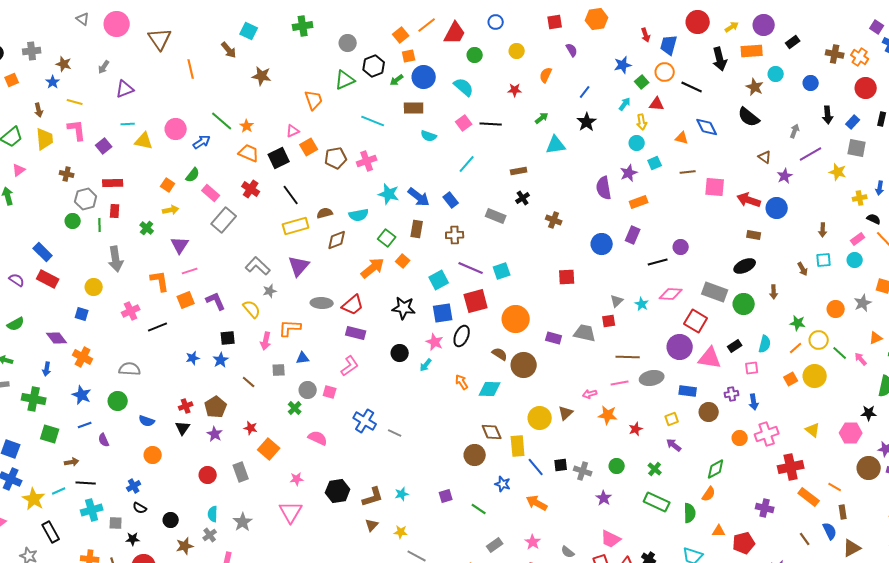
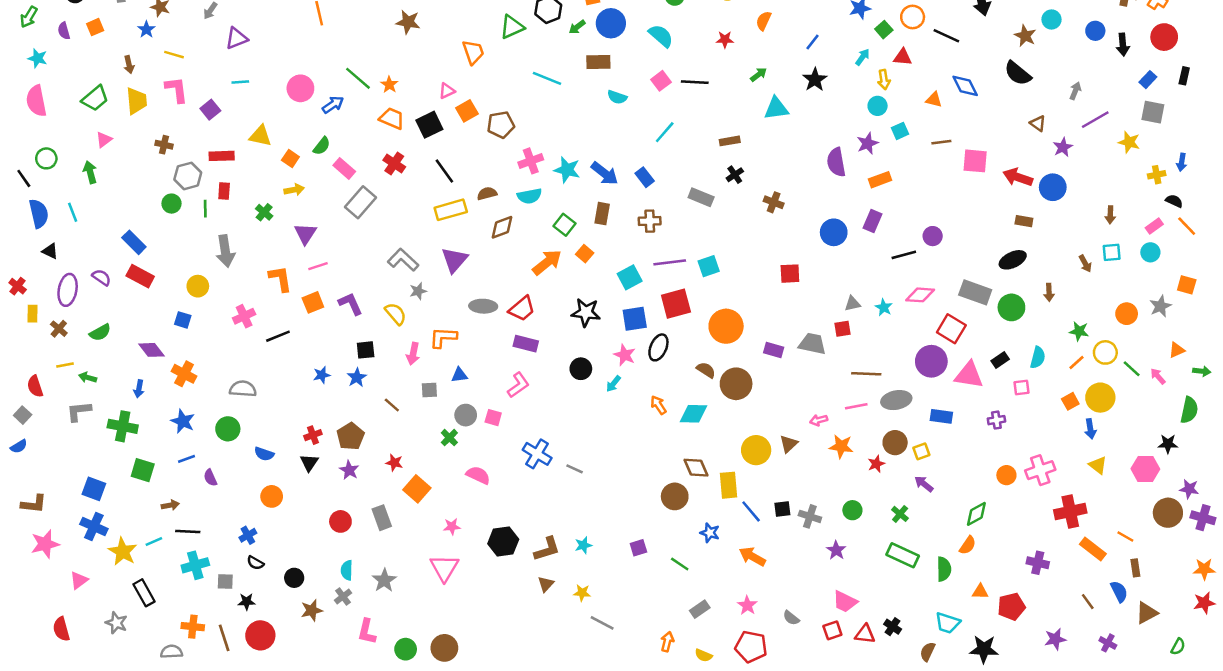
black arrow: (828, 115) -> (1123, 45), moved
yellow triangle: (144, 141) -> (260, 136), moved
pink cross: (367, 161) -> (531, 161), moved
purple line: (471, 268) -> (670, 262), turned -30
gray triangle: (617, 301) -> (852, 304), turned 32
blue arrow: (754, 402) -> (1090, 429), moved
brown circle: (709, 412) -> (895, 443), moved

